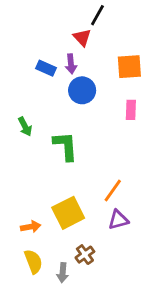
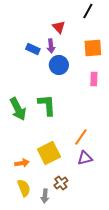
black line: (97, 15) -> (88, 11), moved
green arrow: (25, 127) -> (18, 109), moved, size x1.6

